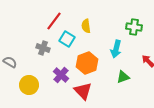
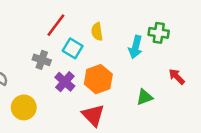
cyan arrow: (116, 49) -> (136, 47), moved
purple cross: (61, 75) -> (65, 82), moved

